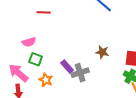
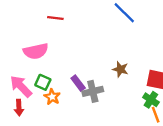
pink semicircle: (29, 42) -> (36, 51), size x1.5
green square: (36, 59) -> (43, 82), moved

